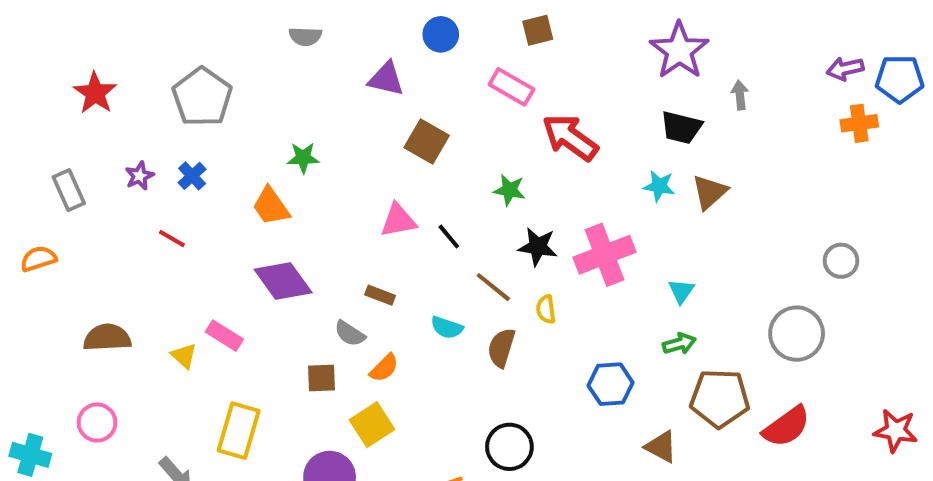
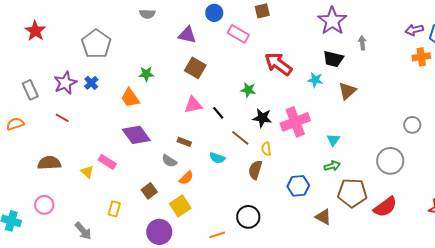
pink rectangle: (511, 87) -> (238, 34), moved
red star: (95, 93) -> (35, 31), moved
brown square: (427, 142) -> (195, 68), moved
purple star: (139, 176) -> (65, 83), size x1.6
cyan star: (659, 186) -> (315, 80), moved
red line: (172, 239) -> (62, 118), moved
brown semicircle: (501, 348) -> (255, 170), moved
brown square: (321, 378) -> (149, 191), moved, turned -35
yellow rectangle: (239, 431) -> (114, 209), size x0.6

